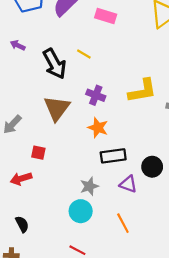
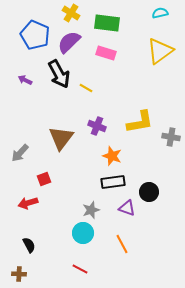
black arrow: (55, 64) -> (59, 74), moved
orange star: (98, 128) -> (112, 156), moved
red square: (38, 153) -> (44, 179), turned -32

